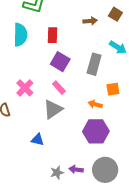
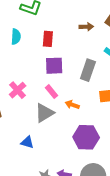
cyan semicircle: (20, 35) -> (16, 37), size x0.7
purple square: (60, 62) -> (54, 66), turned -36
orange arrow: (95, 104) -> (72, 105), moved

